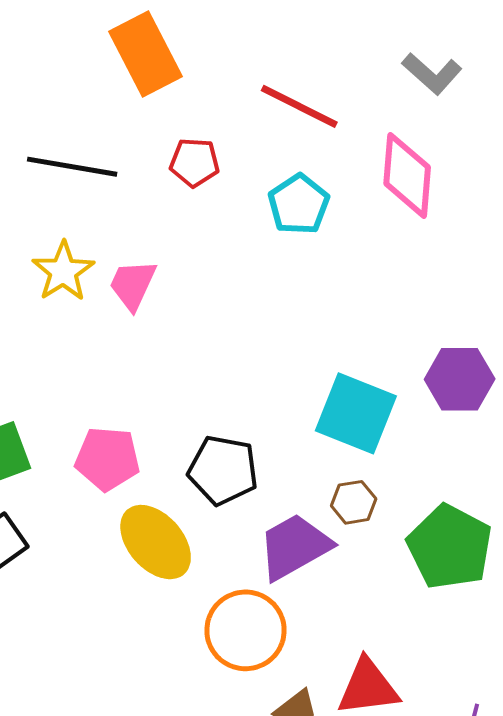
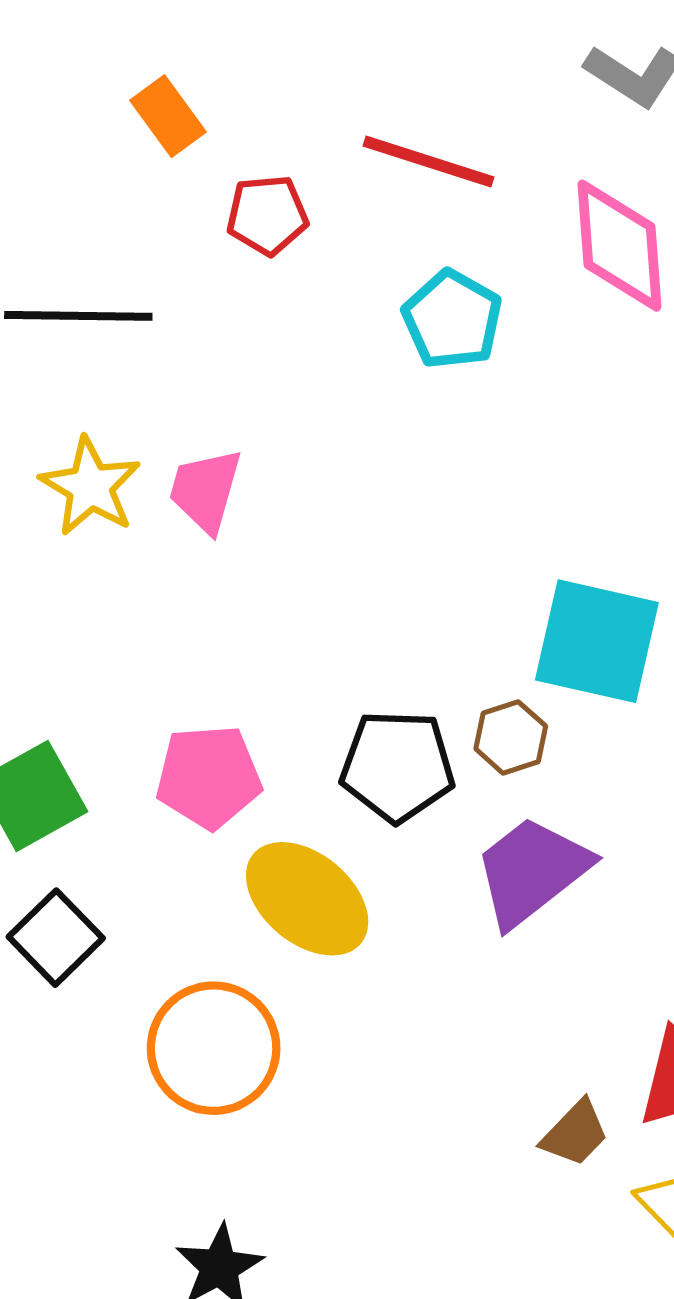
orange rectangle: (146, 54) -> (168, 116), size x0.6
red pentagon: (194, 162) -> (267, 215), moved
brown hexagon: (354, 502) -> (511, 737), moved
orange circle: (246, 630) -> (214, 1048), moved

